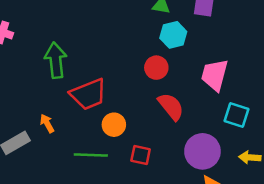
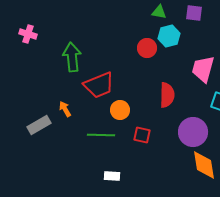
red circle: (156, 68) -> (147, 48), moved
red semicircle: (171, 106) -> (167, 95), turned 40

